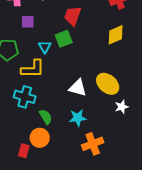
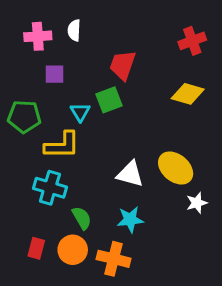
yellow diamond: (116, 35) -> (188, 94), turned 40
orange cross: (93, 144) -> (114, 259), moved, turned 35
red rectangle: (24, 151) -> (36, 248), moved

